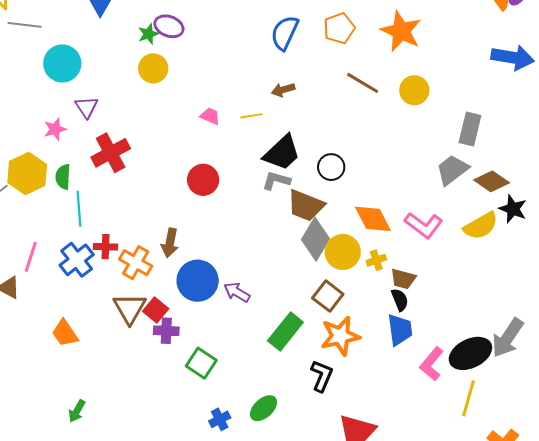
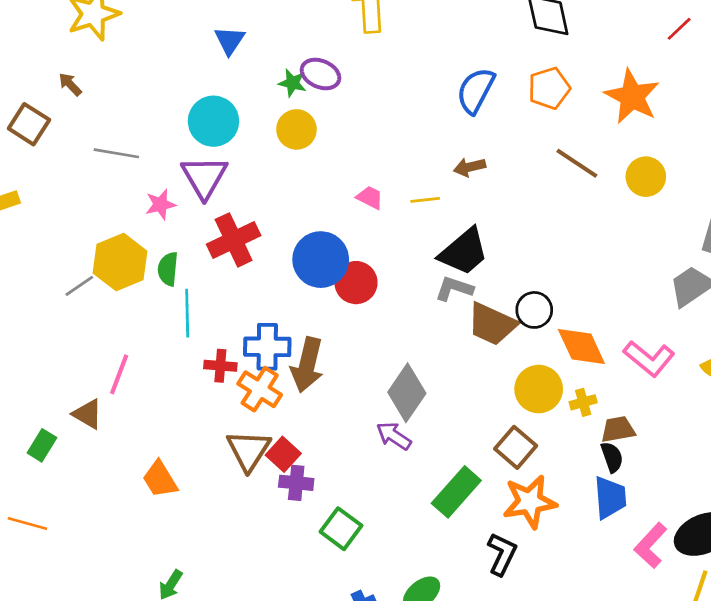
gray line: (25, 25) -> (116, 153), moved
green star: (148, 34) -> (292, 83), turned 30
cyan circle: (62, 63) -> (213, 121), moved
purple triangle: (87, 107) -> (204, 177), size x1.5
black circle: (331, 167) -> (534, 310), moved
gray diamond: (315, 239) -> (407, 393), moved
brown arrow: (170, 243) -> (307, 365), size x1.4
blue cross: (77, 260) -> (267, 347), moved, turned 36
brown trapezoid: (403, 279) -> (618, 429), turned 152
blue circle: (198, 281) -> (321, 260), moved

